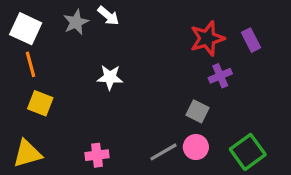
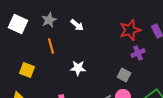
white arrow: (108, 16) -> (77, 25), moved
orange line: (31, 64) -> (51, 46), moved
white star: (110, 77) -> (78, 68), moved

